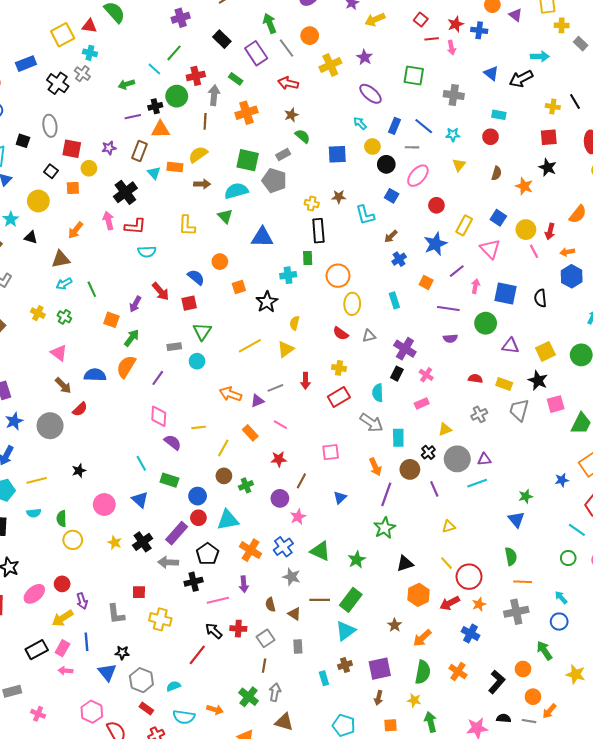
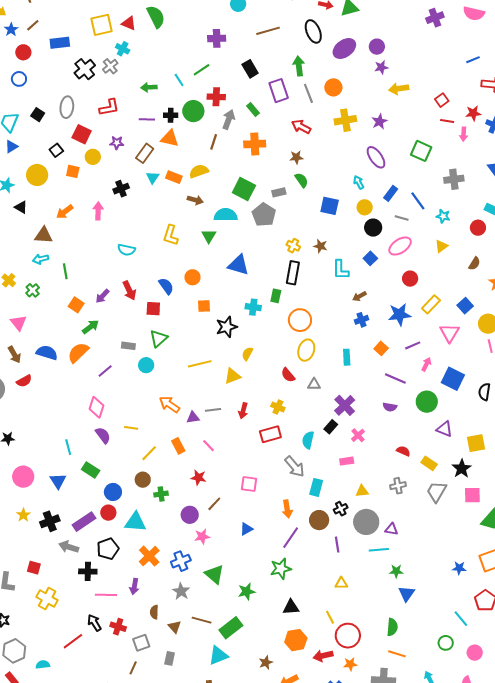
gray cross: (454, 95) -> (454, 179), turned -30
black cross: (125, 192) -> (121, 189), size x0.7
red L-shape: (135, 226) -> (109, 107), moved, turned -30
green star: (526, 496) -> (396, 571), moved

